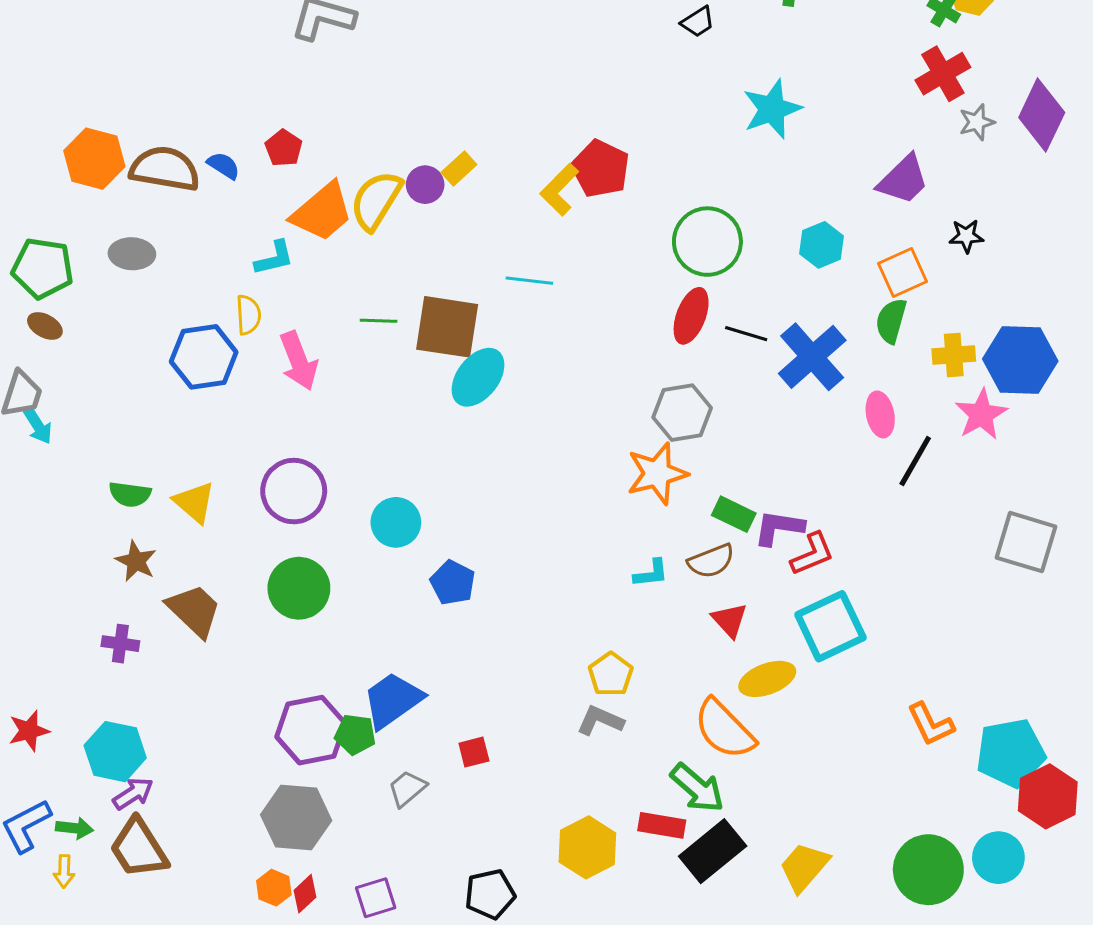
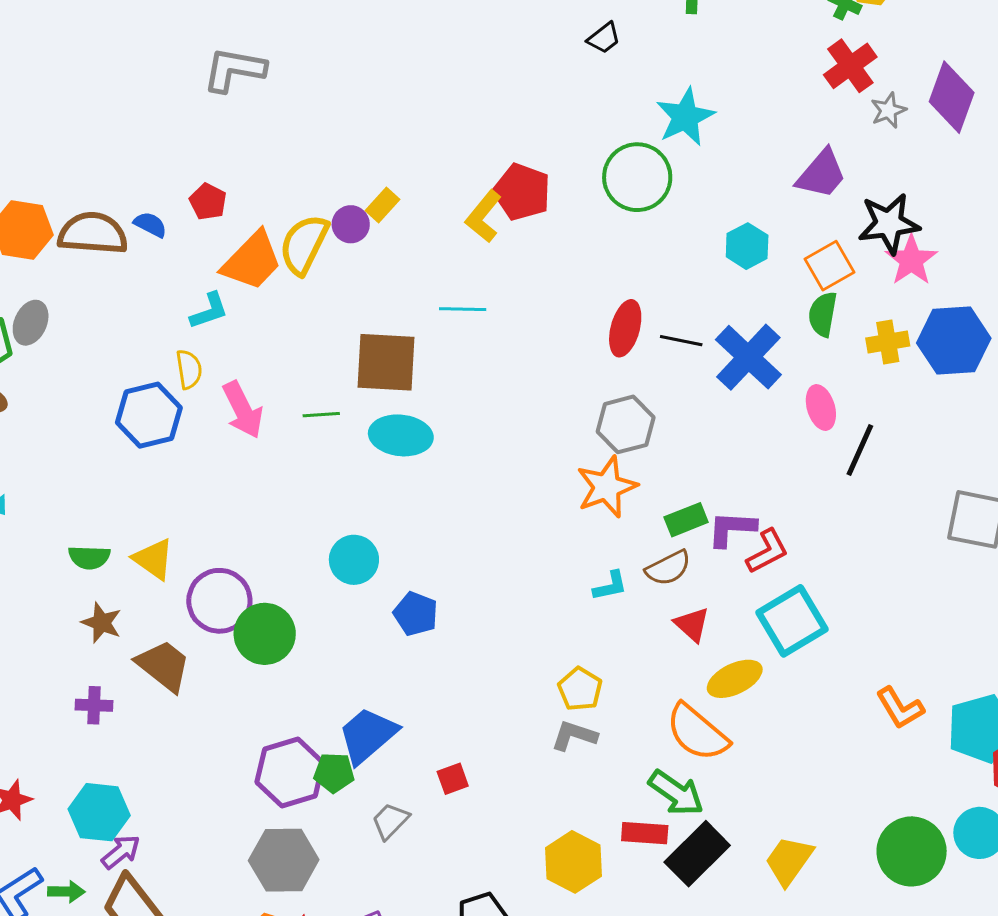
black star: (966, 236) -> (889, 224), size x1.8
green circle: (707, 242) -> (637, 177), moved
gray ellipse: (132, 254) -> (31, 323), moved, turned -63
green line: (379, 321) -> (321, 415), moved
cyan ellipse: (478, 377) -> (401, 435), moved, turned 64
pink star: (981, 414) -> (911, 260), moved
purple circle: (294, 491) -> (219, 601), moved
green rectangle: (734, 514) -> (686, 520), turned -42

